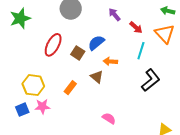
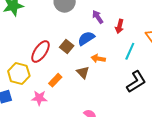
purple arrow: (114, 15) -> (98, 17), moved
red arrow: (136, 27) -> (119, 26), moved, turned 56
red ellipse: (53, 45) -> (41, 52), moved
pink star: (42, 106) -> (39, 98), moved

